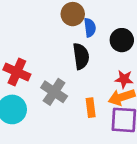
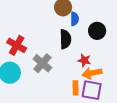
red star: (124, 79) -> (84, 60), moved
orange rectangle: (91, 108) -> (76, 88), moved

